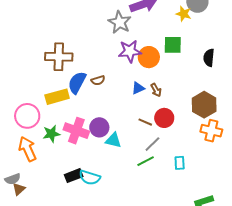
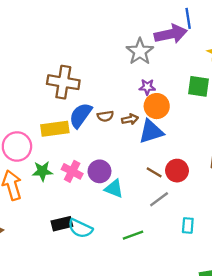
purple star: (130, 51) -> (147, 87), size x0.6
orange circle: (149, 57) -> (157, 106), moved
blue triangle: (138, 88) -> (151, 132), size x1.6
brown arrow: (156, 90) -> (130, 119), moved, turned -80
pink cross: (76, 131) -> (72, 171), size x0.7
green line: (146, 161) -> (133, 235), moved

